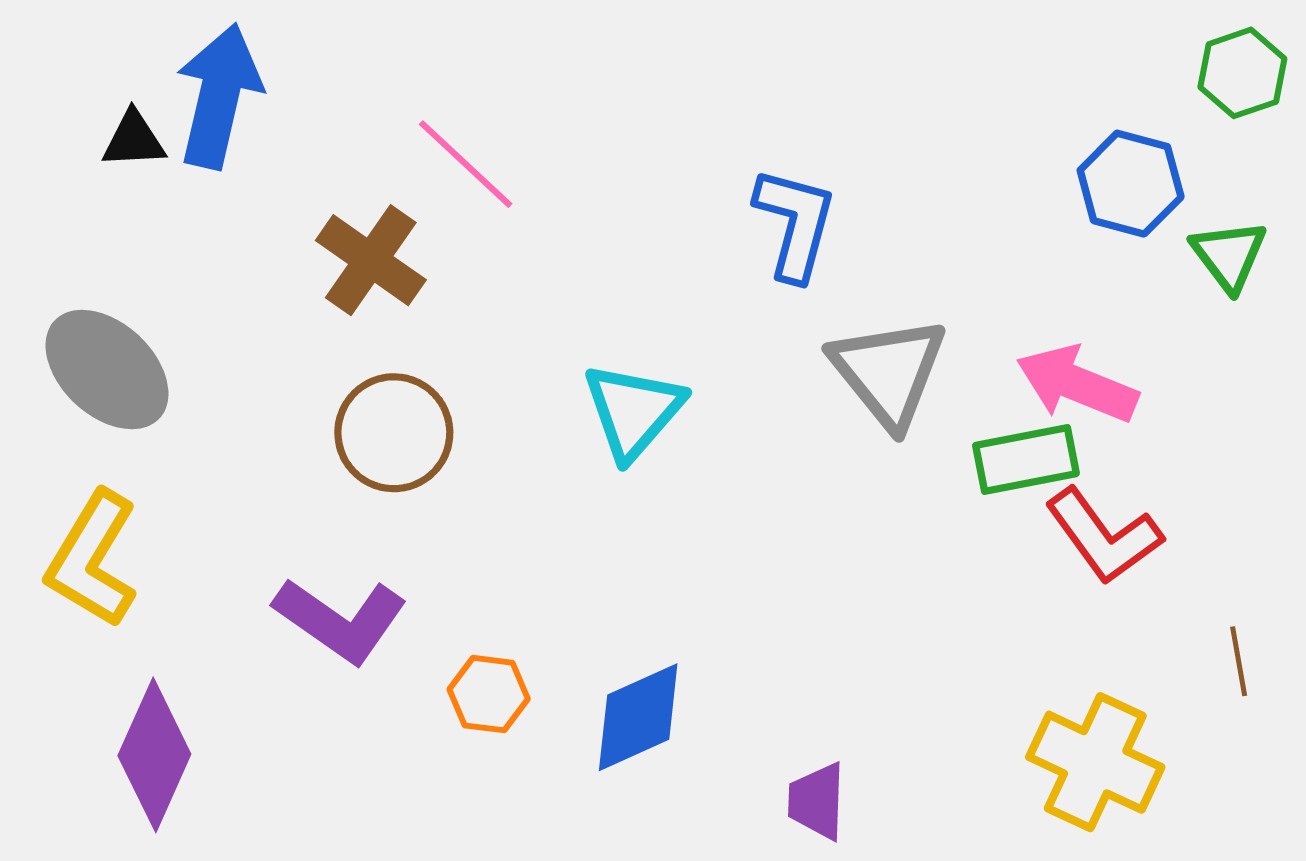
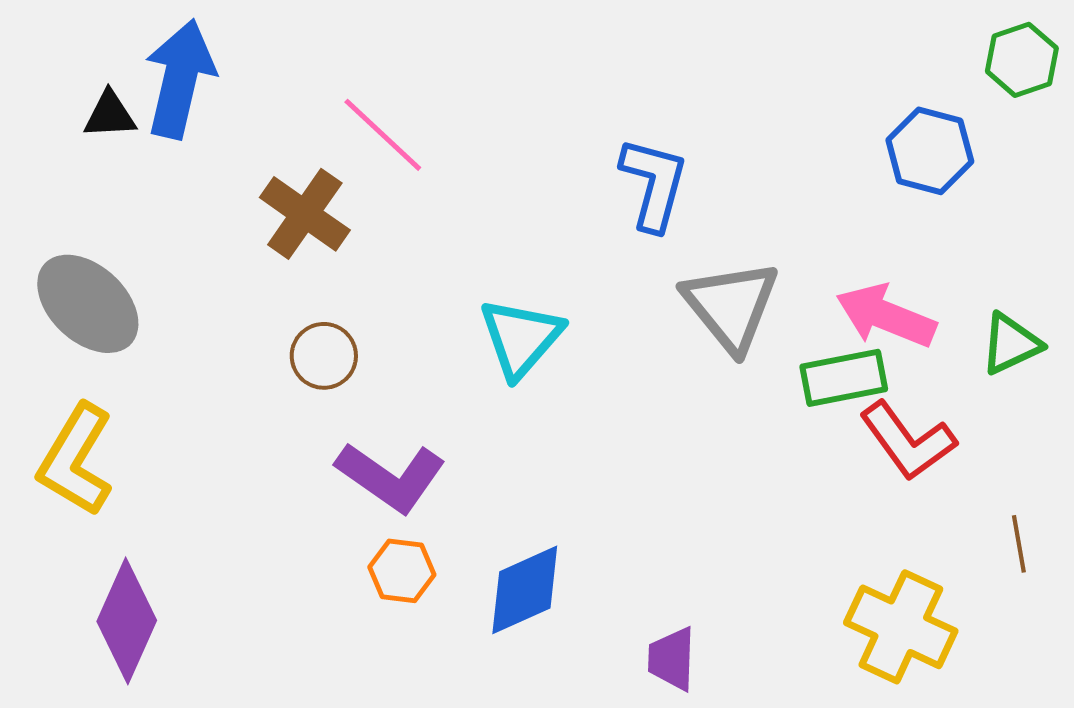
green triangle: (1229, 255) -> (1011, 344), moved, turned 42
brown circle: (394, 433) -> (324, 356), size x0.7
purple L-shape: (340, 620) -> (391, 477), moved

